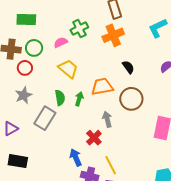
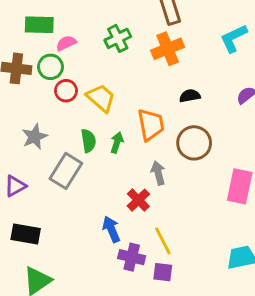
pink semicircle: (61, 42) -> (66, 43), moved
black semicircle: (128, 67) -> (190, 96), turned -64
red circle: (25, 68) -> (66, 91), moved
orange trapezoid: (102, 87) -> (151, 125), turned 90

